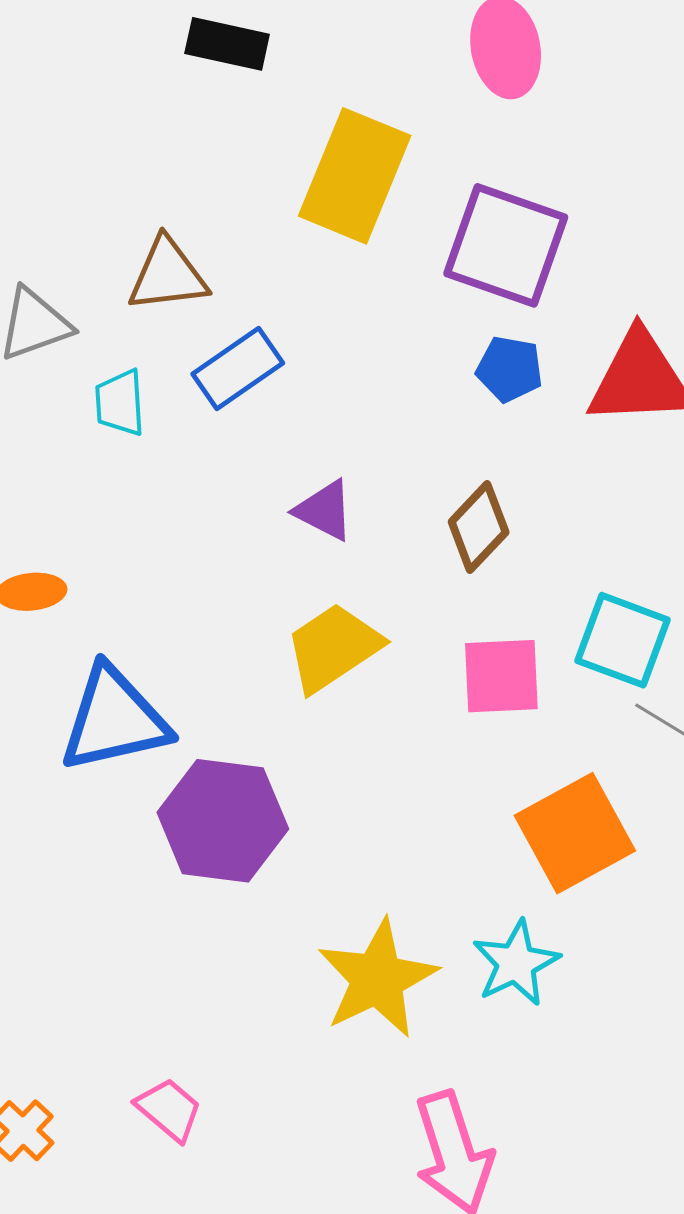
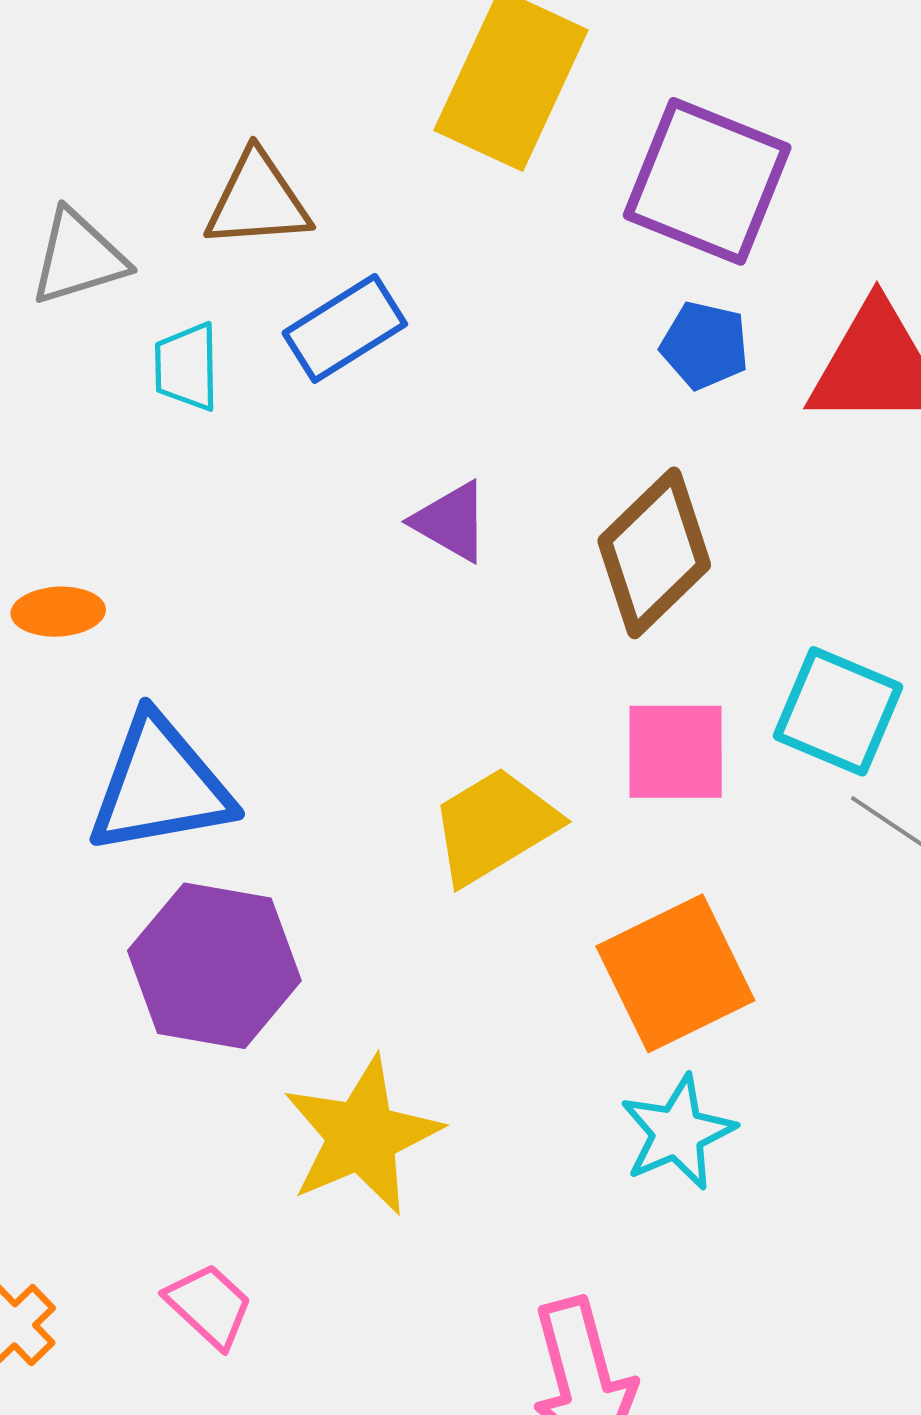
brown diamond: (479, 527) -> (654, 553), size x1.4
yellow trapezoid: (333, 648) -> (494, 826), moved
purple hexagon: (223, 821) -> (214, 966), moved
orange square: (575, 833) -> (675, 973), moved
yellow star: (377, 979) -> (362, 1136), moved

